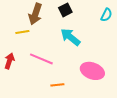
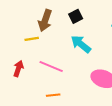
orange line: (57, 85) -> (53, 95), moved

